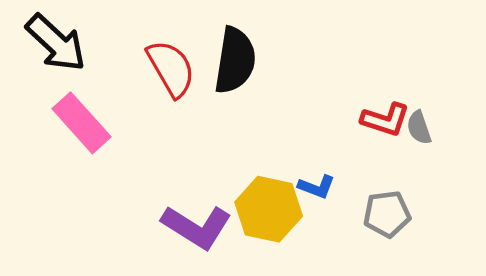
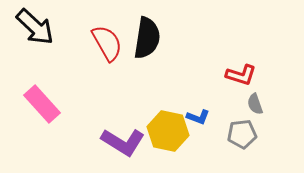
pink rectangle: (81, 123) -> (42, 104), moved
gray semicircle: (419, 128) -> (255, 104), moved

